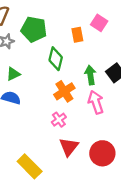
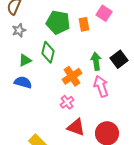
green pentagon: (34, 29) -> (58, 22), moved
green diamond: (56, 59) -> (48, 52), moved
red triangle: (69, 147) -> (76, 127), turned -48

